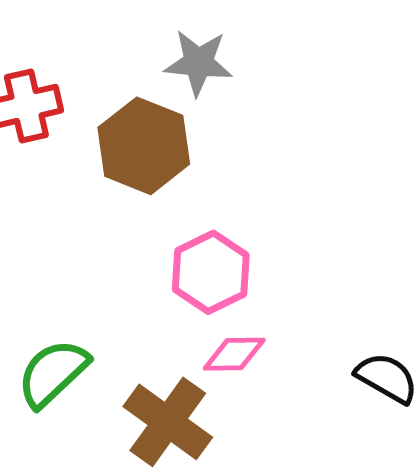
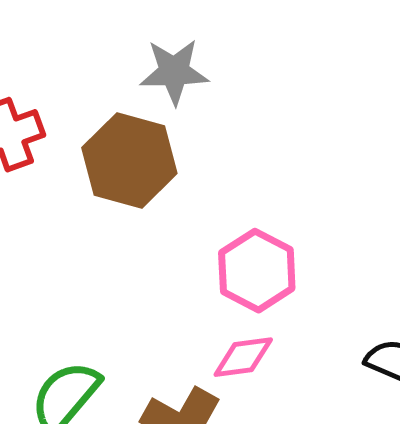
pink hexagon: (211, 272) -> (257, 271), moved

